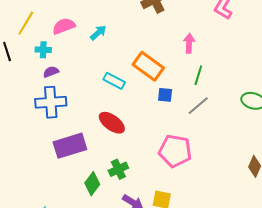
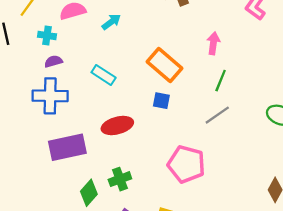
cyan rectangle: (114, 81) -> (104, 75), moved
blue square: (165, 95) -> (161, 101), moved
red ellipse: (112, 123) -> (117, 125), turned -56

